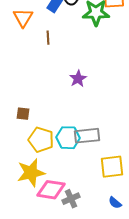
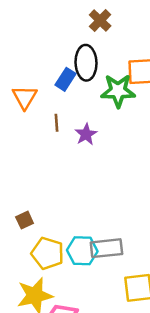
purple star: (78, 79) -> (86, 134), moved
brown square: (23, 114) -> (25, 220), turned -32

